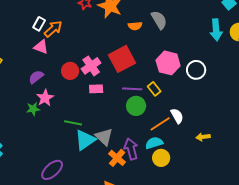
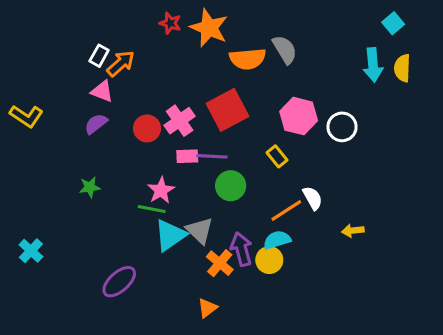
orange semicircle: (135, 26) -> (248, 59), size x1.6
purple semicircle: (36, 77) -> (96, 124), moved
purple line: (132, 89) -> (212, 156), moved
pink star: (45, 98) -> (161, 190), moved
green circle: (136, 106) -> (231, 186), moved
yellow circle: (161, 158) -> (269, 260), moved

